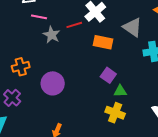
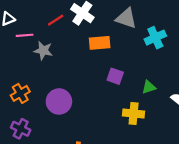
red line: (74, 25) -> (56, 20), moved
green triangle: (120, 91) -> (149, 87), moved

